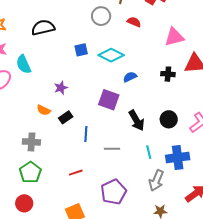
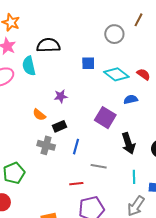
red semicircle: (134, 22) -> (144, 74), moved
black semicircle: (43, 28) -> (48, 45), moved
gray cross: (31, 142) -> (46, 145), moved
red line: (76, 173) -> (76, 184), moved

